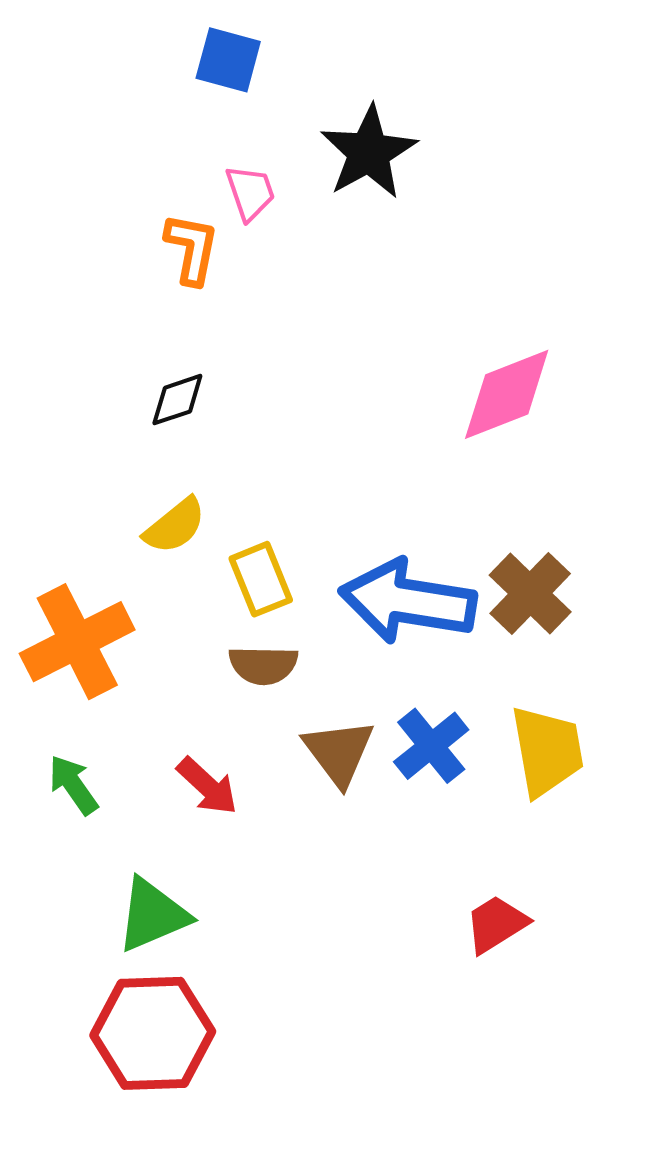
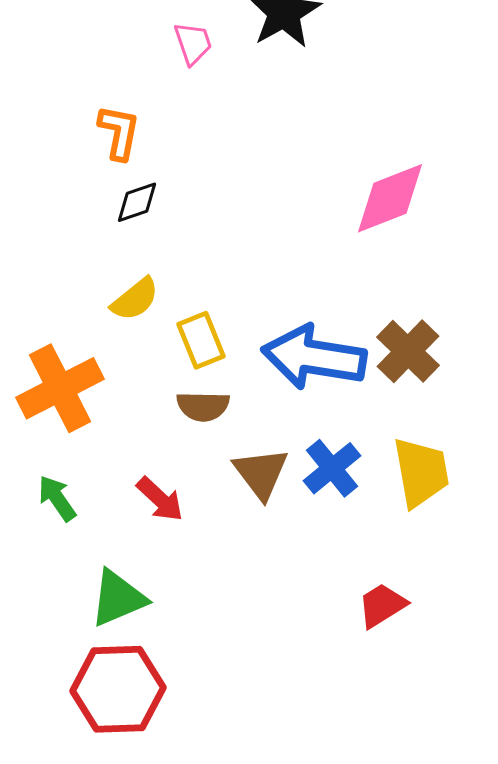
orange L-shape: (192, 249) -> (119, 132), moved

